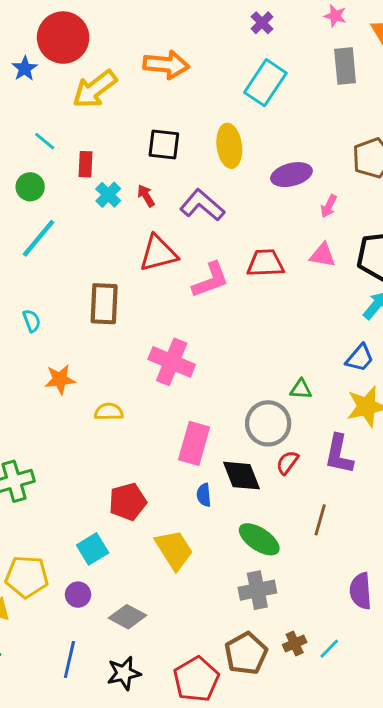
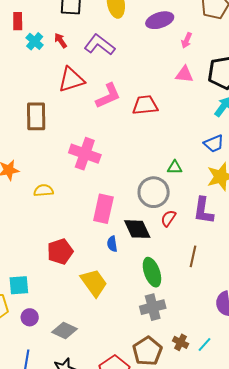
red trapezoid: (265, 263) -> (145, 105), moved
blue trapezoid: (360, 358) -> (214, 144), turned 30
green ellipse: (259, 539) -> (152, 272), turned 40
cyan square: (93, 549) -> (19, 285), moved, turned 30
brown cross: (295, 643) -> (180, 342), turned -35

